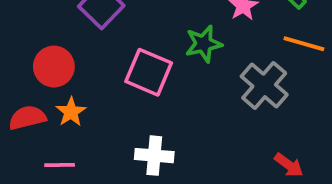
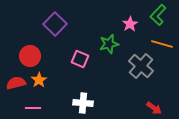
pink square: (149, 72) -> (80, 59), size x0.7

